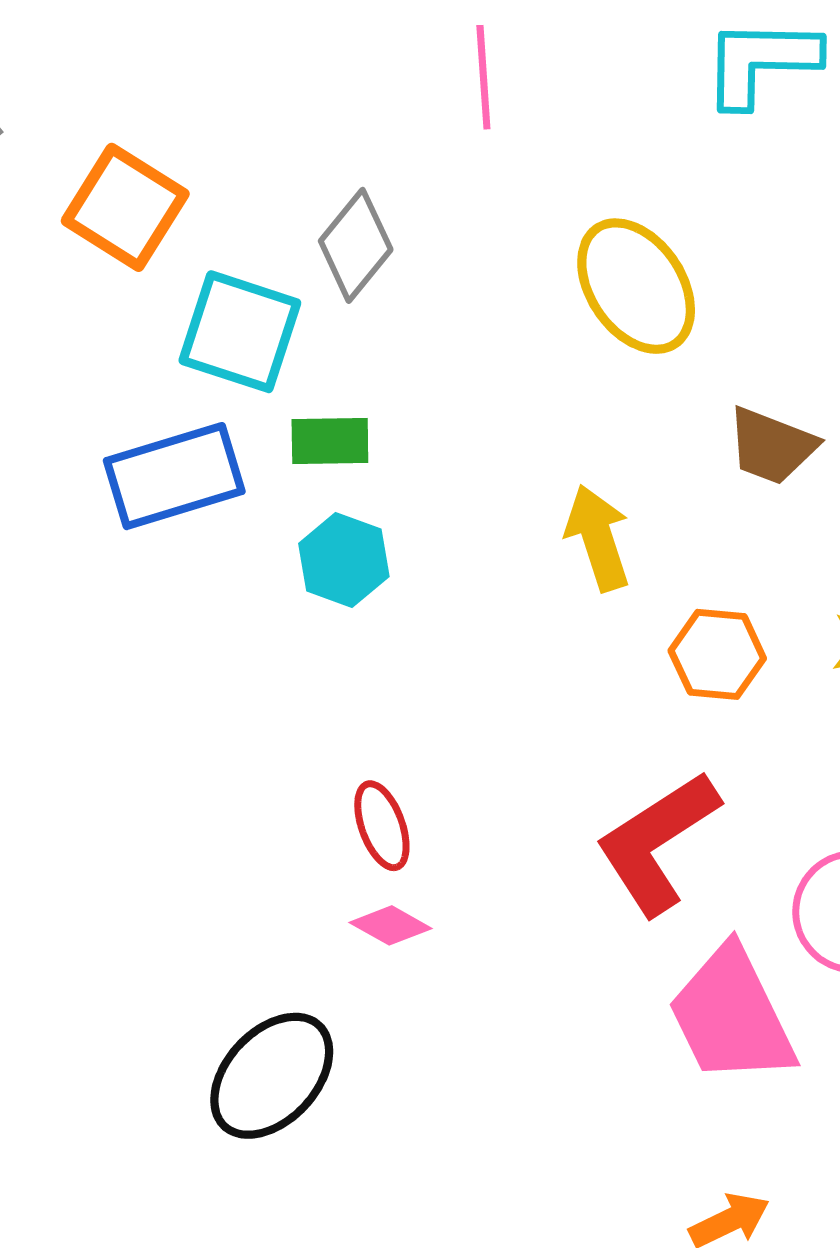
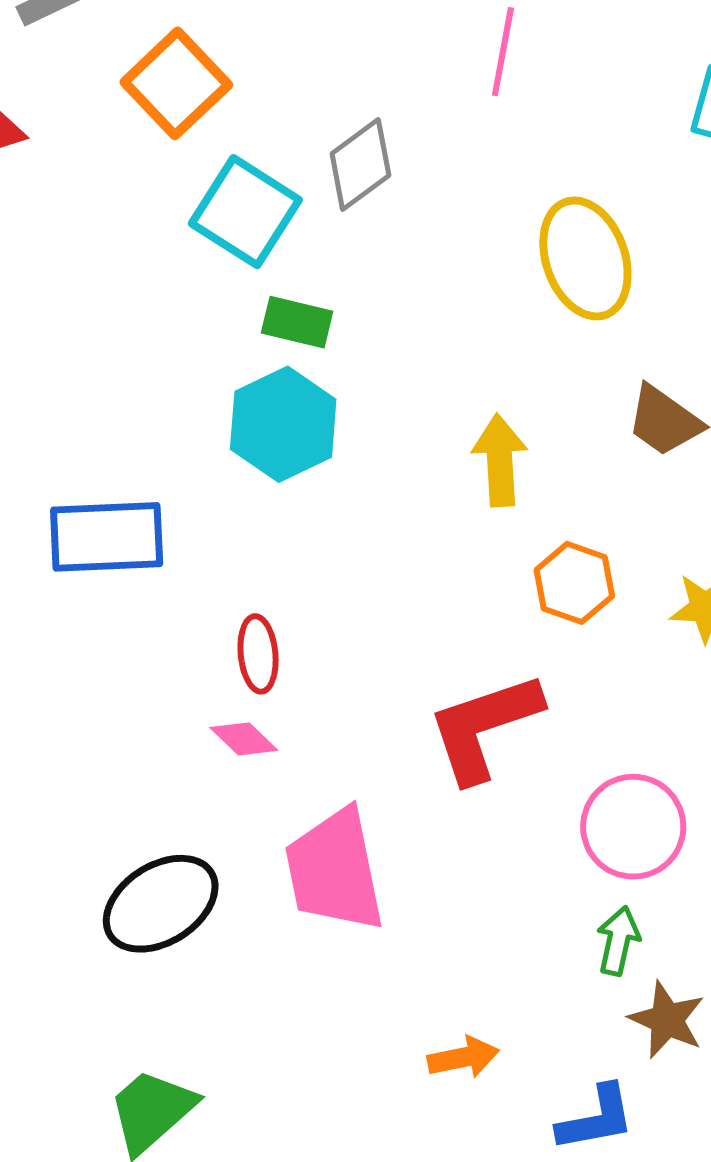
blue rectangle: (174, 476) -> (107, 537), moved
cyan hexagon: (344, 560) -> (283, 424), size x1.4
pink trapezoid: (731, 1016) -> (335, 870), moved
black ellipse: (272, 1076) -> (161, 904), moved

